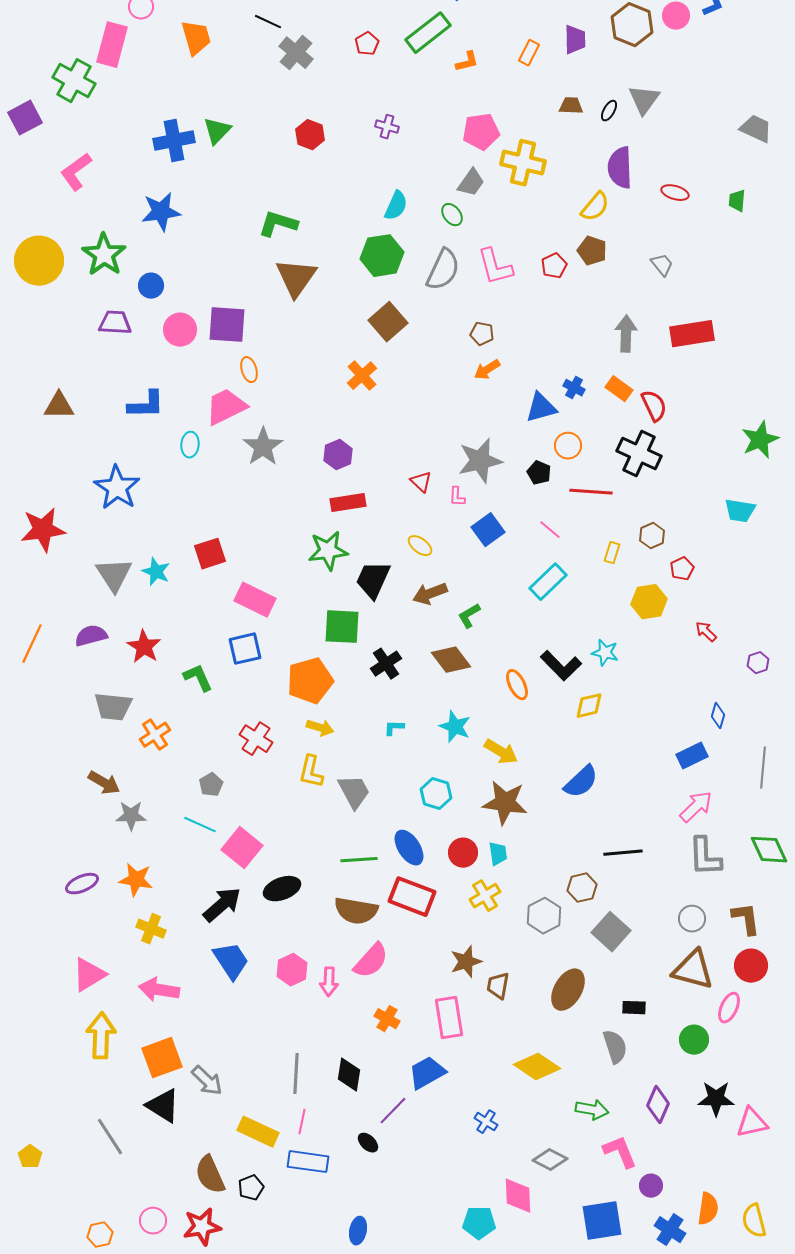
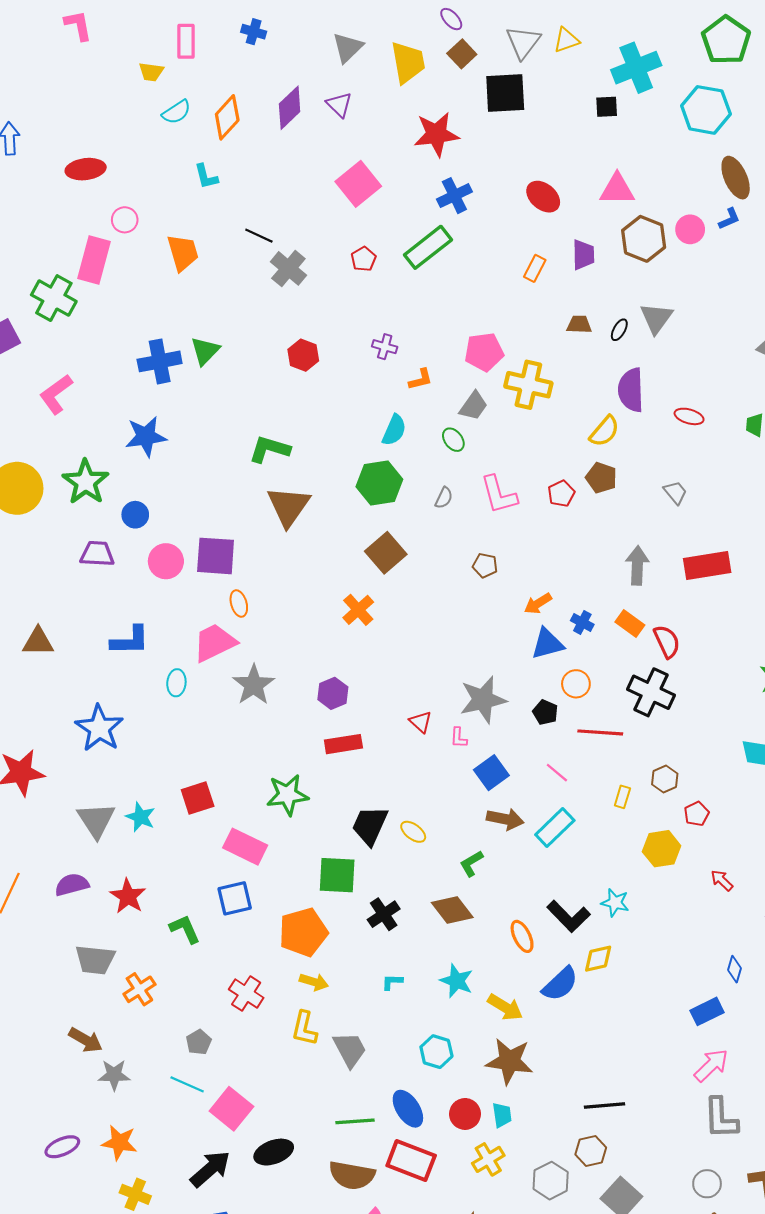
orange L-shape: (467, 62) -> (421, 379), moved
gray semicircle: (443, 270) -> (444, 498), size x0.5
orange arrow: (487, 370) -> (538, 603), moved
yellow ellipse: (420, 546) -> (413, 832), moved
green star: (328, 551) -> (287, 795), moved
brown arrow: (430, 594) -> (505, 819), moved, turned -148
blue semicircle: (581, 782) -> (560, 984), moved
black line: (623, 853) -> (605, 1106), moved

